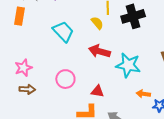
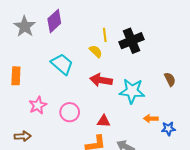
orange rectangle: (19, 16) -> (16, 76), moved
pink star: (23, 68) -> (38, 105), moved
brown arrow: (27, 89) -> (23, 136), moved

